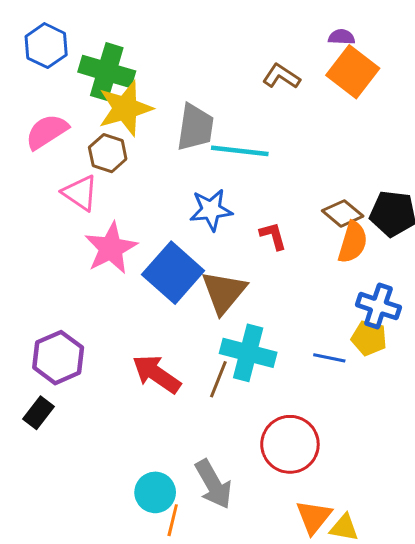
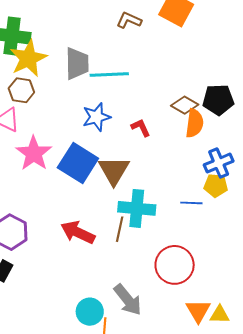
blue cross: (378, 306) -> (219, 163), turned -32

